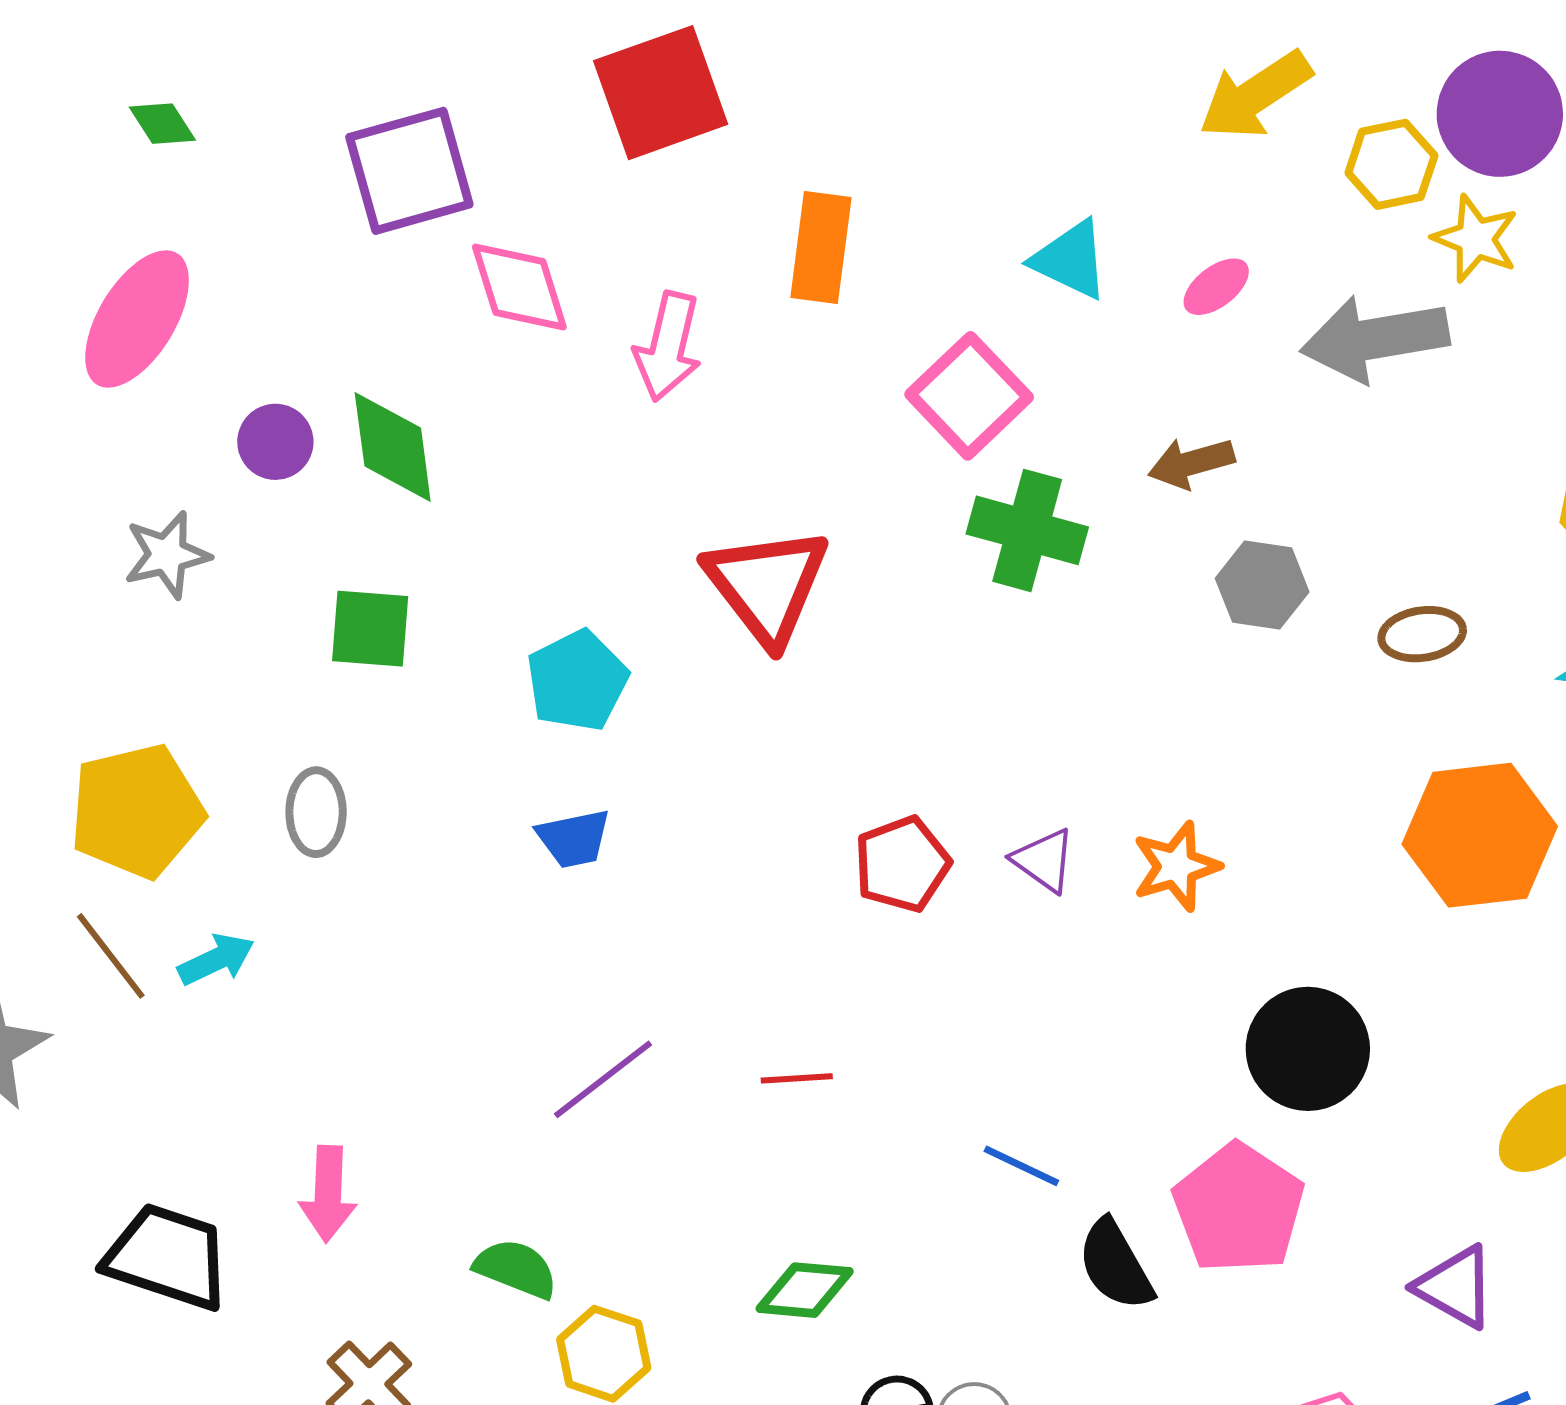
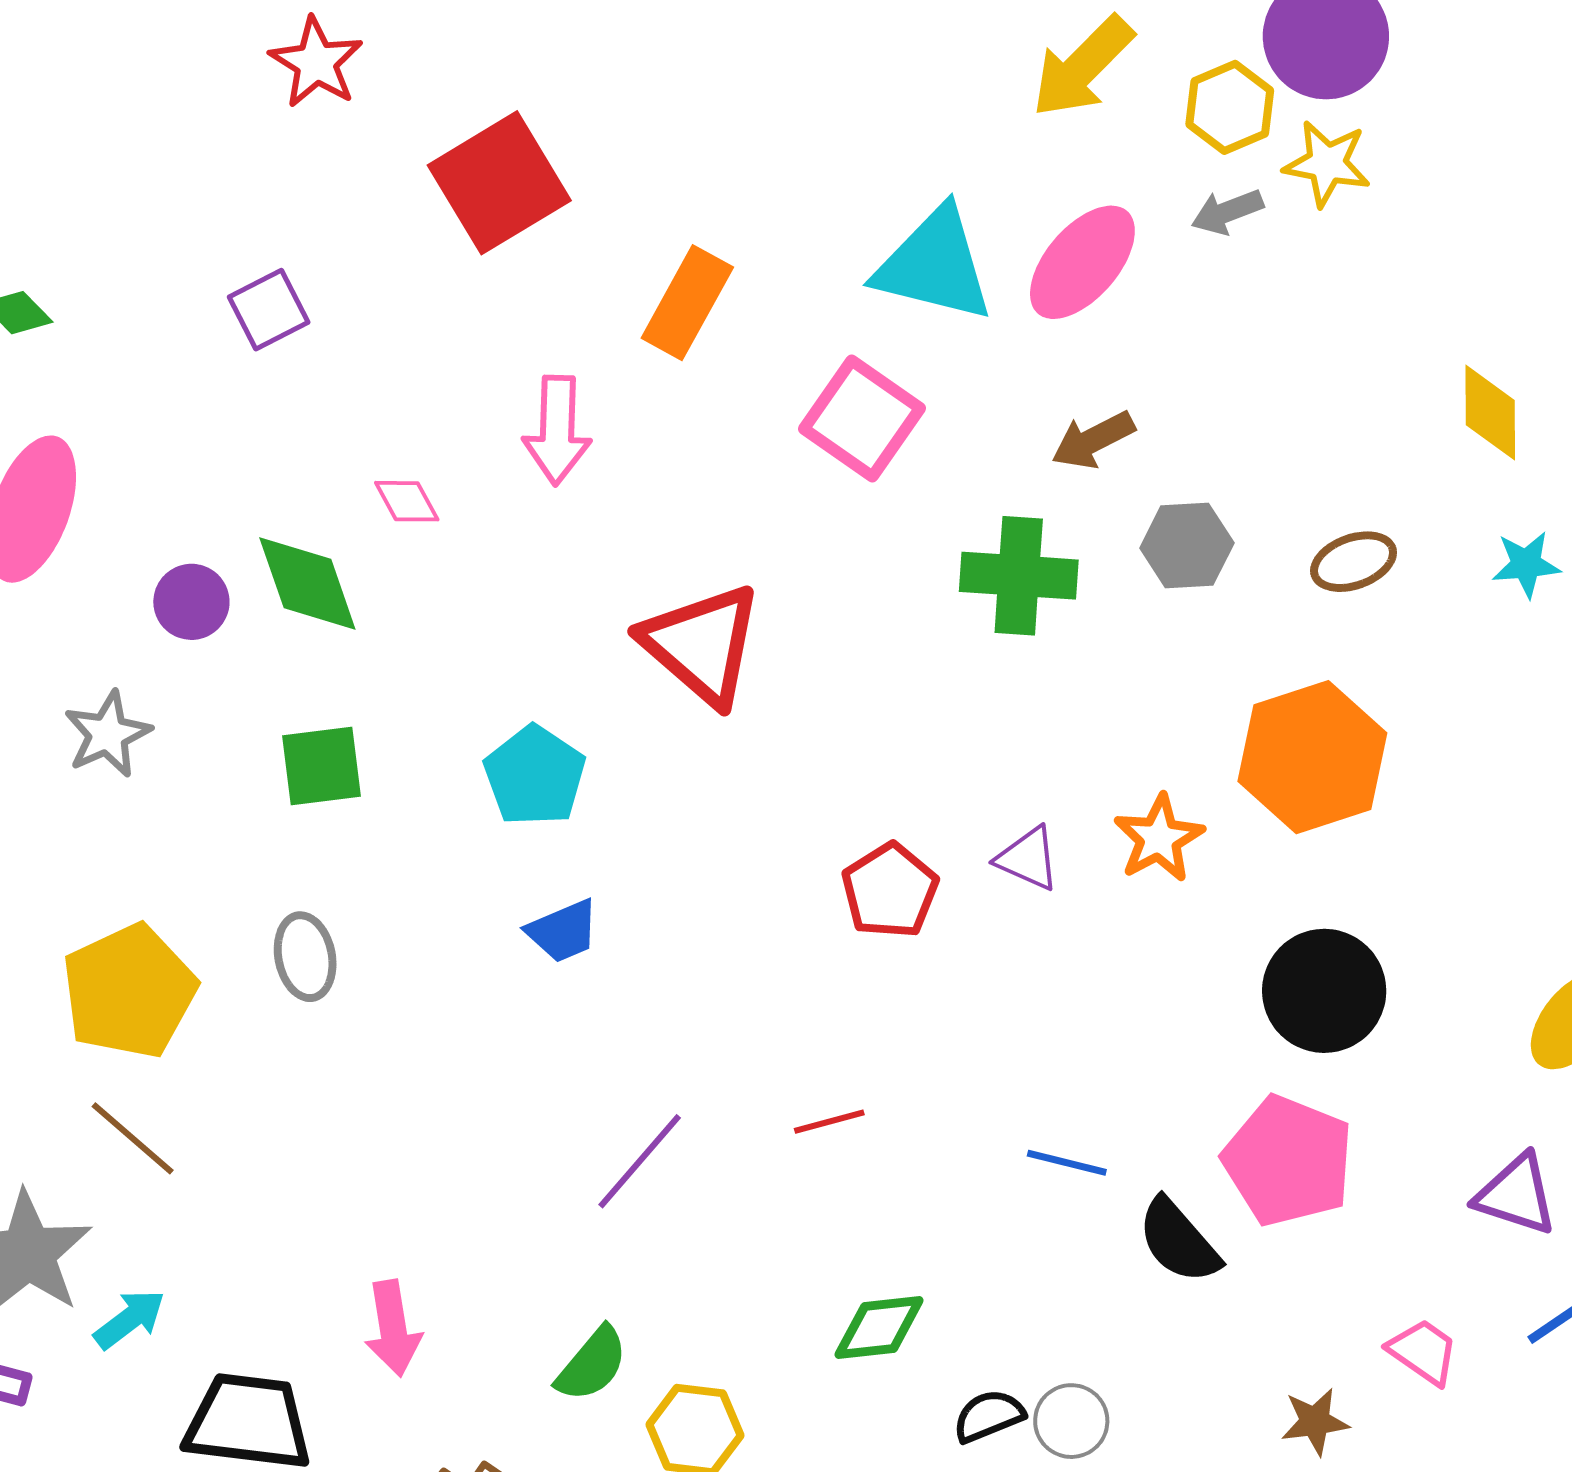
purple square: (409, 171) -> (269, 310), size x0.6
orange rectangle: (821, 247) -> (687, 303), turned 33
cyan triangle: (1070, 260) -> (934, 265), size x1.5
pink diamond: (519, 287) -> (407, 501), moved, size x0.6
pink ellipse: (1216, 287) -> (1082, 262), size x1.8
gray arrow: (1375, 339) -> (1227, 212), moved, size x0.5
green cross: (1027, 530) -> (1019, 576), moved
orange hexagon: (1480, 835) -> (1312, 757), moved
cyan arrow: (216, 960) -> (130, 1319), moved
green semicircle: (516, 1269) -> (592, 1364), turned 120

